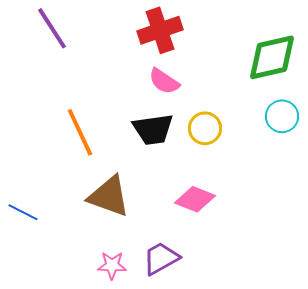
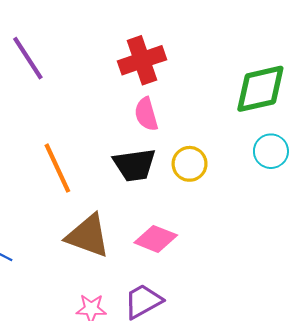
pink semicircle: (164, 81) -> (146, 114), turned 40
pink diamond: (195, 199) -> (156, 239), moved

